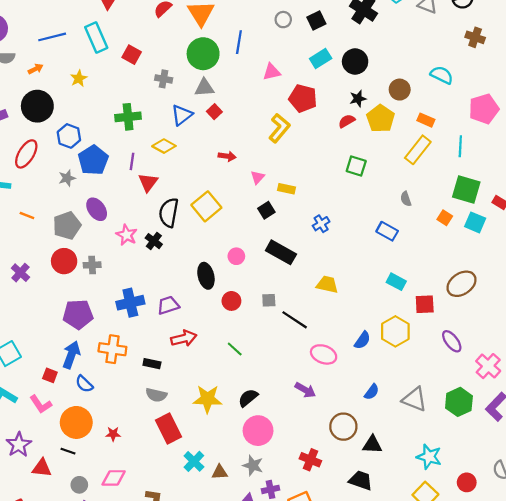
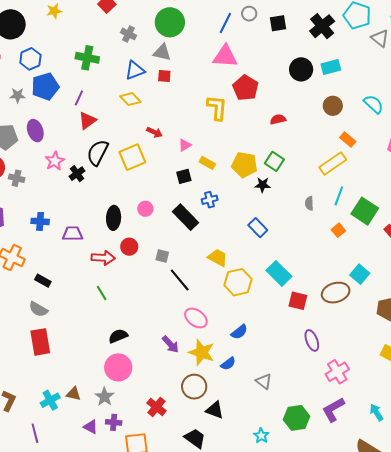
blue line: (239, 42) -> (225, 23), moved
cyan rectangle: (321, 59) -> (331, 67), moved
pink triangle: (272, 72) -> (225, 56), size x1.5
black star: (358, 99) -> (263, 185), moved
red square: (214, 112) -> (164, 76), turned 32
yellow pentagon: (381, 119) -> (244, 165), moved, turned 30
yellow L-shape: (279, 128) -> (217, 108), turned -52
yellow diamond: (164, 146) -> (130, 99), moved
cyan line: (460, 146) -> (339, 196), moved
red arrow: (227, 156) -> (154, 132), moved
cyan square: (475, 222) -> (360, 274), moved
blue cross: (321, 224) -> (210, 200), moved
blue rectangle: (387, 231) -> (258, 228), moved
cyan rectangle: (396, 282) -> (279, 273), size x1.4
blue cross: (130, 303) -> (40, 221), size x0.7
yellow hexagon: (395, 331) -> (238, 282), moved
red arrow: (184, 338) -> (103, 258), moved
blue semicircle: (362, 340) -> (239, 332), moved
green line: (235, 349) -> (102, 293), moved
yellow star: (207, 399) -> (202, 352), moved
gray triangle: (415, 399) -> (264, 381), size x0.7
green hexagon: (459, 402) -> (297, 418), moved
cyan star: (429, 457) -> (261, 436), size x0.7
cyan cross: (194, 461) -> (50, 400), moved

